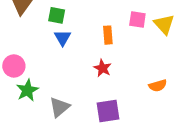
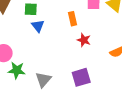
red star: (103, 68) -> (84, 40), moved
green star: (27, 90) -> (17, 70), turned -30

